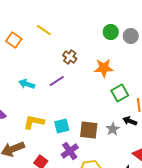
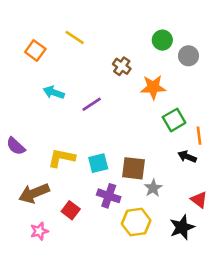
gray circle: (131, 36) -> (188, 56), moved
brown cross: (70, 57) -> (122, 66), moved
cyan arrow: (27, 84) -> (54, 92), moved
gray star: (113, 129) -> (153, 188), moved
purple cross: (70, 151) -> (109, 196), turned -36

